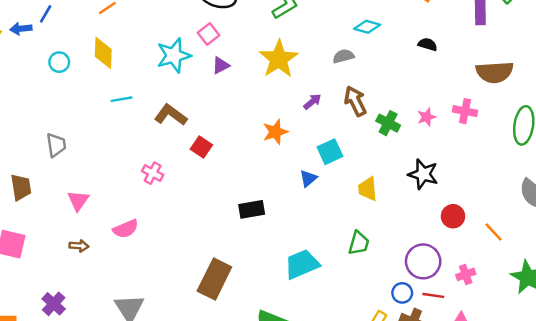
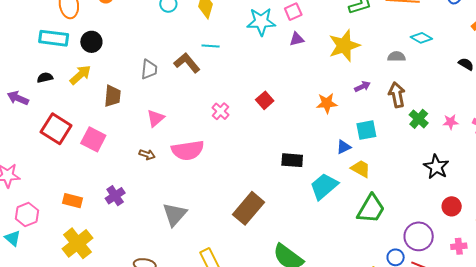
brown L-shape: (171, 115) -> (187, 63), moved
yellow trapezoid: (368, 189) -> (361, 169), moved, turned 110
pink semicircle: (126, 229) -> (188, 150), size x1.5
green trapezoid: (359, 243) -> (371, 209), size x1.5
cyan trapezoid: (302, 264) -> (324, 186), moved, turned -32
pink cross: (466, 274) -> (459, 246), moved

